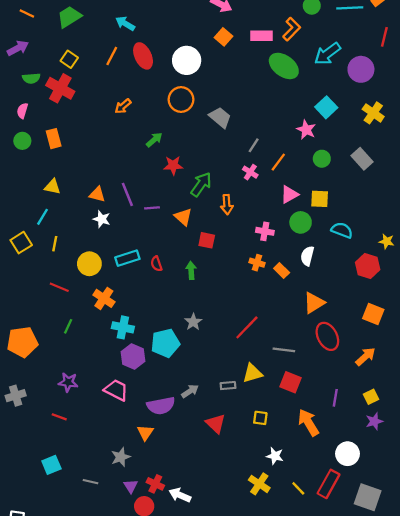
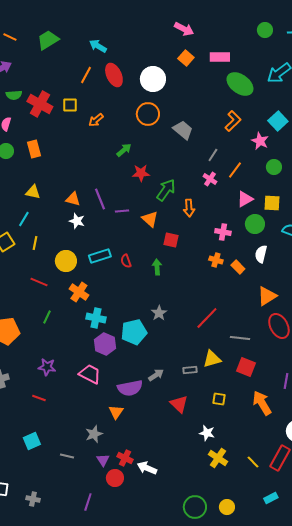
orange L-shape: (292, 29) -> (233, 121), moved
yellow square: (69, 59) -> (70, 105), moved, turned -35
white star: (275, 456) -> (207, 433), moved

